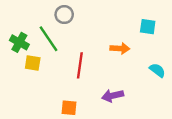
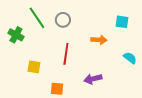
gray circle: (64, 15) -> (63, 20), moved
green line: (48, 39) -> (37, 18), moved
yellow square: (33, 63) -> (34, 67), moved

